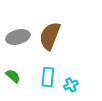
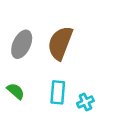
gray ellipse: (18, 37) -> (22, 44), turned -50

